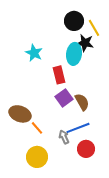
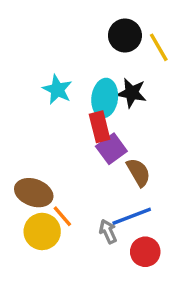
black star: (85, 43) -> (132, 93), moved
cyan ellipse: (74, 54) -> (105, 98), moved
purple square: (64, 98) -> (111, 149), moved
yellow circle: (37, 157) -> (42, 231), moved

